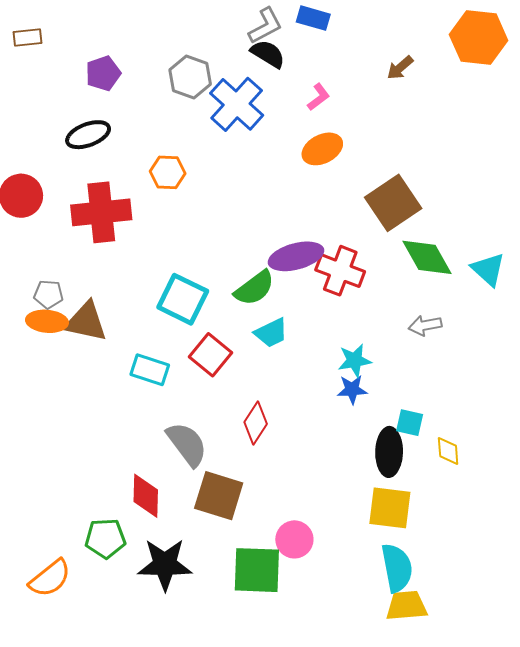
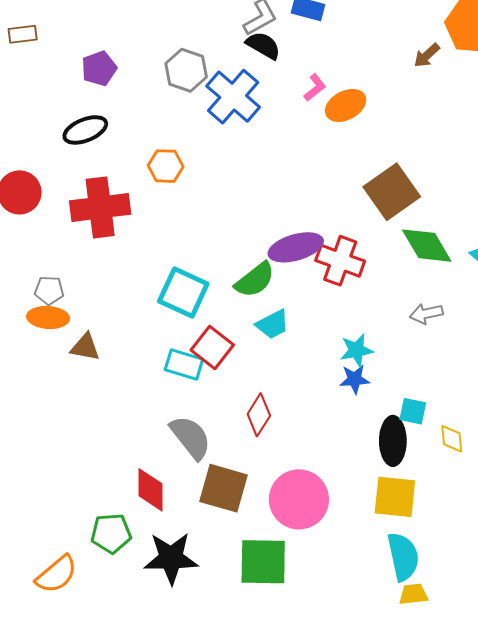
brown arrow: (400, 68) -> (427, 55), moved
orange ellipse: (322, 149) -> (346, 105), moved
brown triangle: (86, 322) -> (85, 347), moved, size x0.7
cyan rectangle: (150, 370) -> (184, 365), moved
pink circle: (294, 539) -> (299, 499), moved, size x1.6
yellow trapezoid: (406, 606) -> (413, 594), size x0.7

